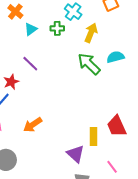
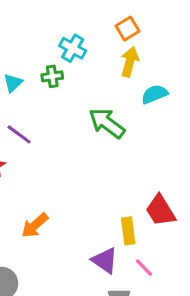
yellow arrow: (91, 33) -> (130, 62), moved
cyan semicircle: (115, 57) -> (154, 94), moved
pink line: (112, 167) -> (144, 267), moved

